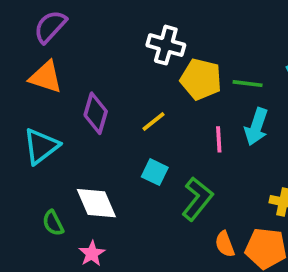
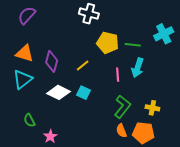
white cross: (166, 45) -> (89, 14), moved
orange triangle: (46, 77) -> (25, 53), moved
green L-shape: (197, 199) -> (122, 107), moved
white diamond: (96, 203) -> (59, 92), moved, turned -40

